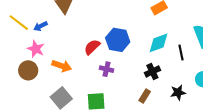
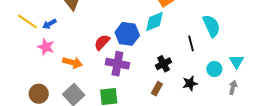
cyan diamond: (159, 43) -> (155, 22), moved
purple cross: (107, 69) -> (117, 64), size x1.6
brown circle: (28, 70) -> (39, 94), moved

